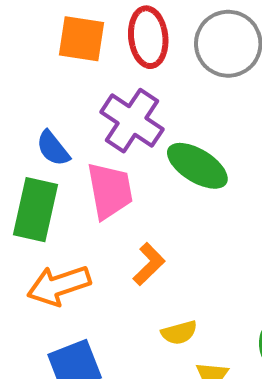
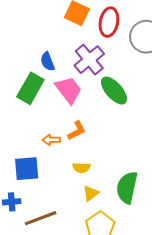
pink trapezoid: (110, 191) -> (69, 90), turned -44
orange arrow: (59, 285) -> (51, 140), moved, size x0.6

